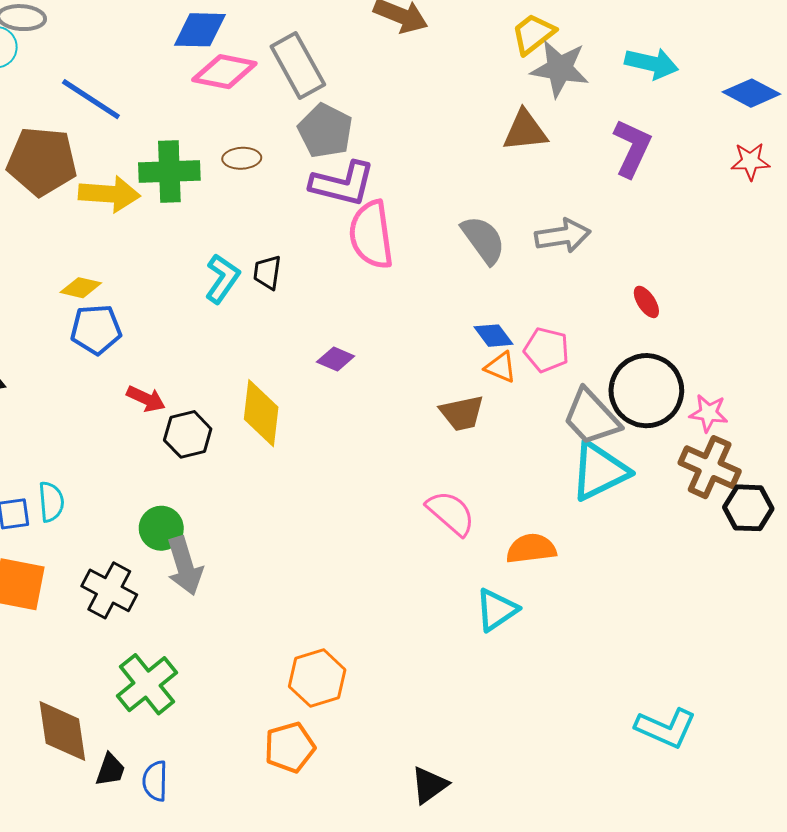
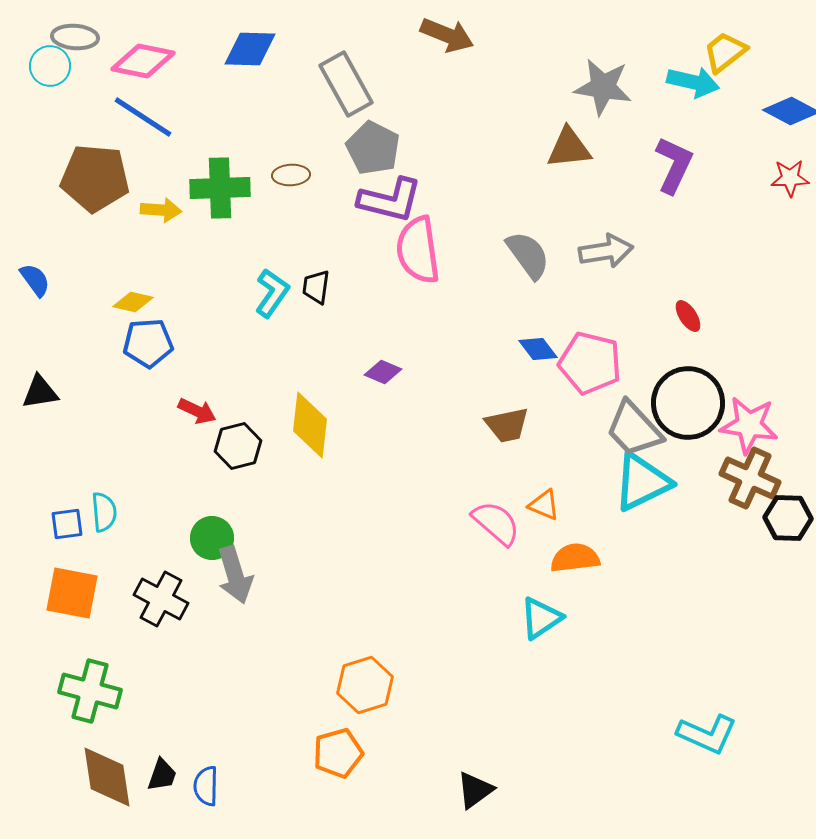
yellow trapezoid: (533, 34) -> (725, 52), moved
pink diamond: (224, 72) -> (143, 61), moved
yellow arrow: (109, 194) -> (161, 210), size x0.7
pink pentagon: (546, 350) -> (590, 363), size x1.4
orange triangle: (501, 367) -> (544, 505), moved
pink star: (709, 413) -> (749, 425), size x1.5
green cross: (147, 684) -> (90, 691), moved, turned -36
brown diamond: (62, 731) -> (107, 777), moved

